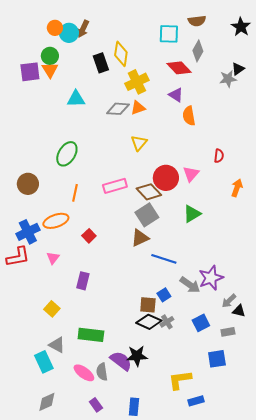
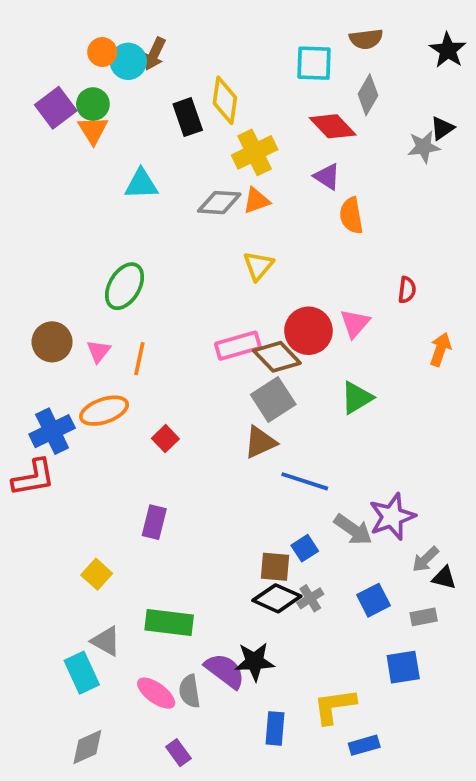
purple square: (30, 72) -> (56, 108), moved, turned -30
pink rectangle: (115, 186) -> (238, 346), moved
pink triangle: (53, 258) -> (98, 351), moved
blue rectangle: (134, 407) -> (275, 728), moved

